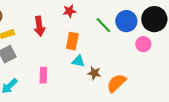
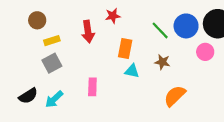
red star: (69, 11) -> (113, 16), moved
brown star: (94, 73) -> (162, 62), moved

